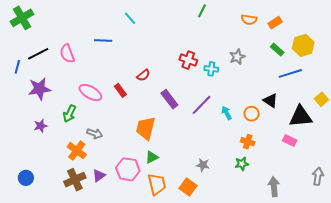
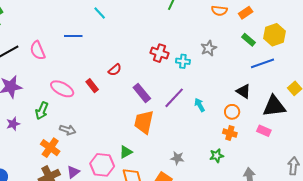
orange circle: (252, 114) -> (232, 112), moved
orange trapezoid: (146, 128) -> (144, 122), moved
orange cross: (248, 142) -> (230, 133), moved

